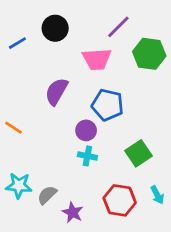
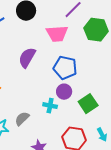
purple circle: (86, 130) -> (64, 92), moved
gray semicircle: (47, 195) -> (22, 119), moved

